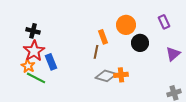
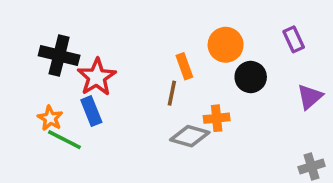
black cross: (33, 31) -> (59, 56), size x1.5
red star: (34, 51) -> (97, 77), moved
orange cross: (121, 75) -> (217, 118), moved

